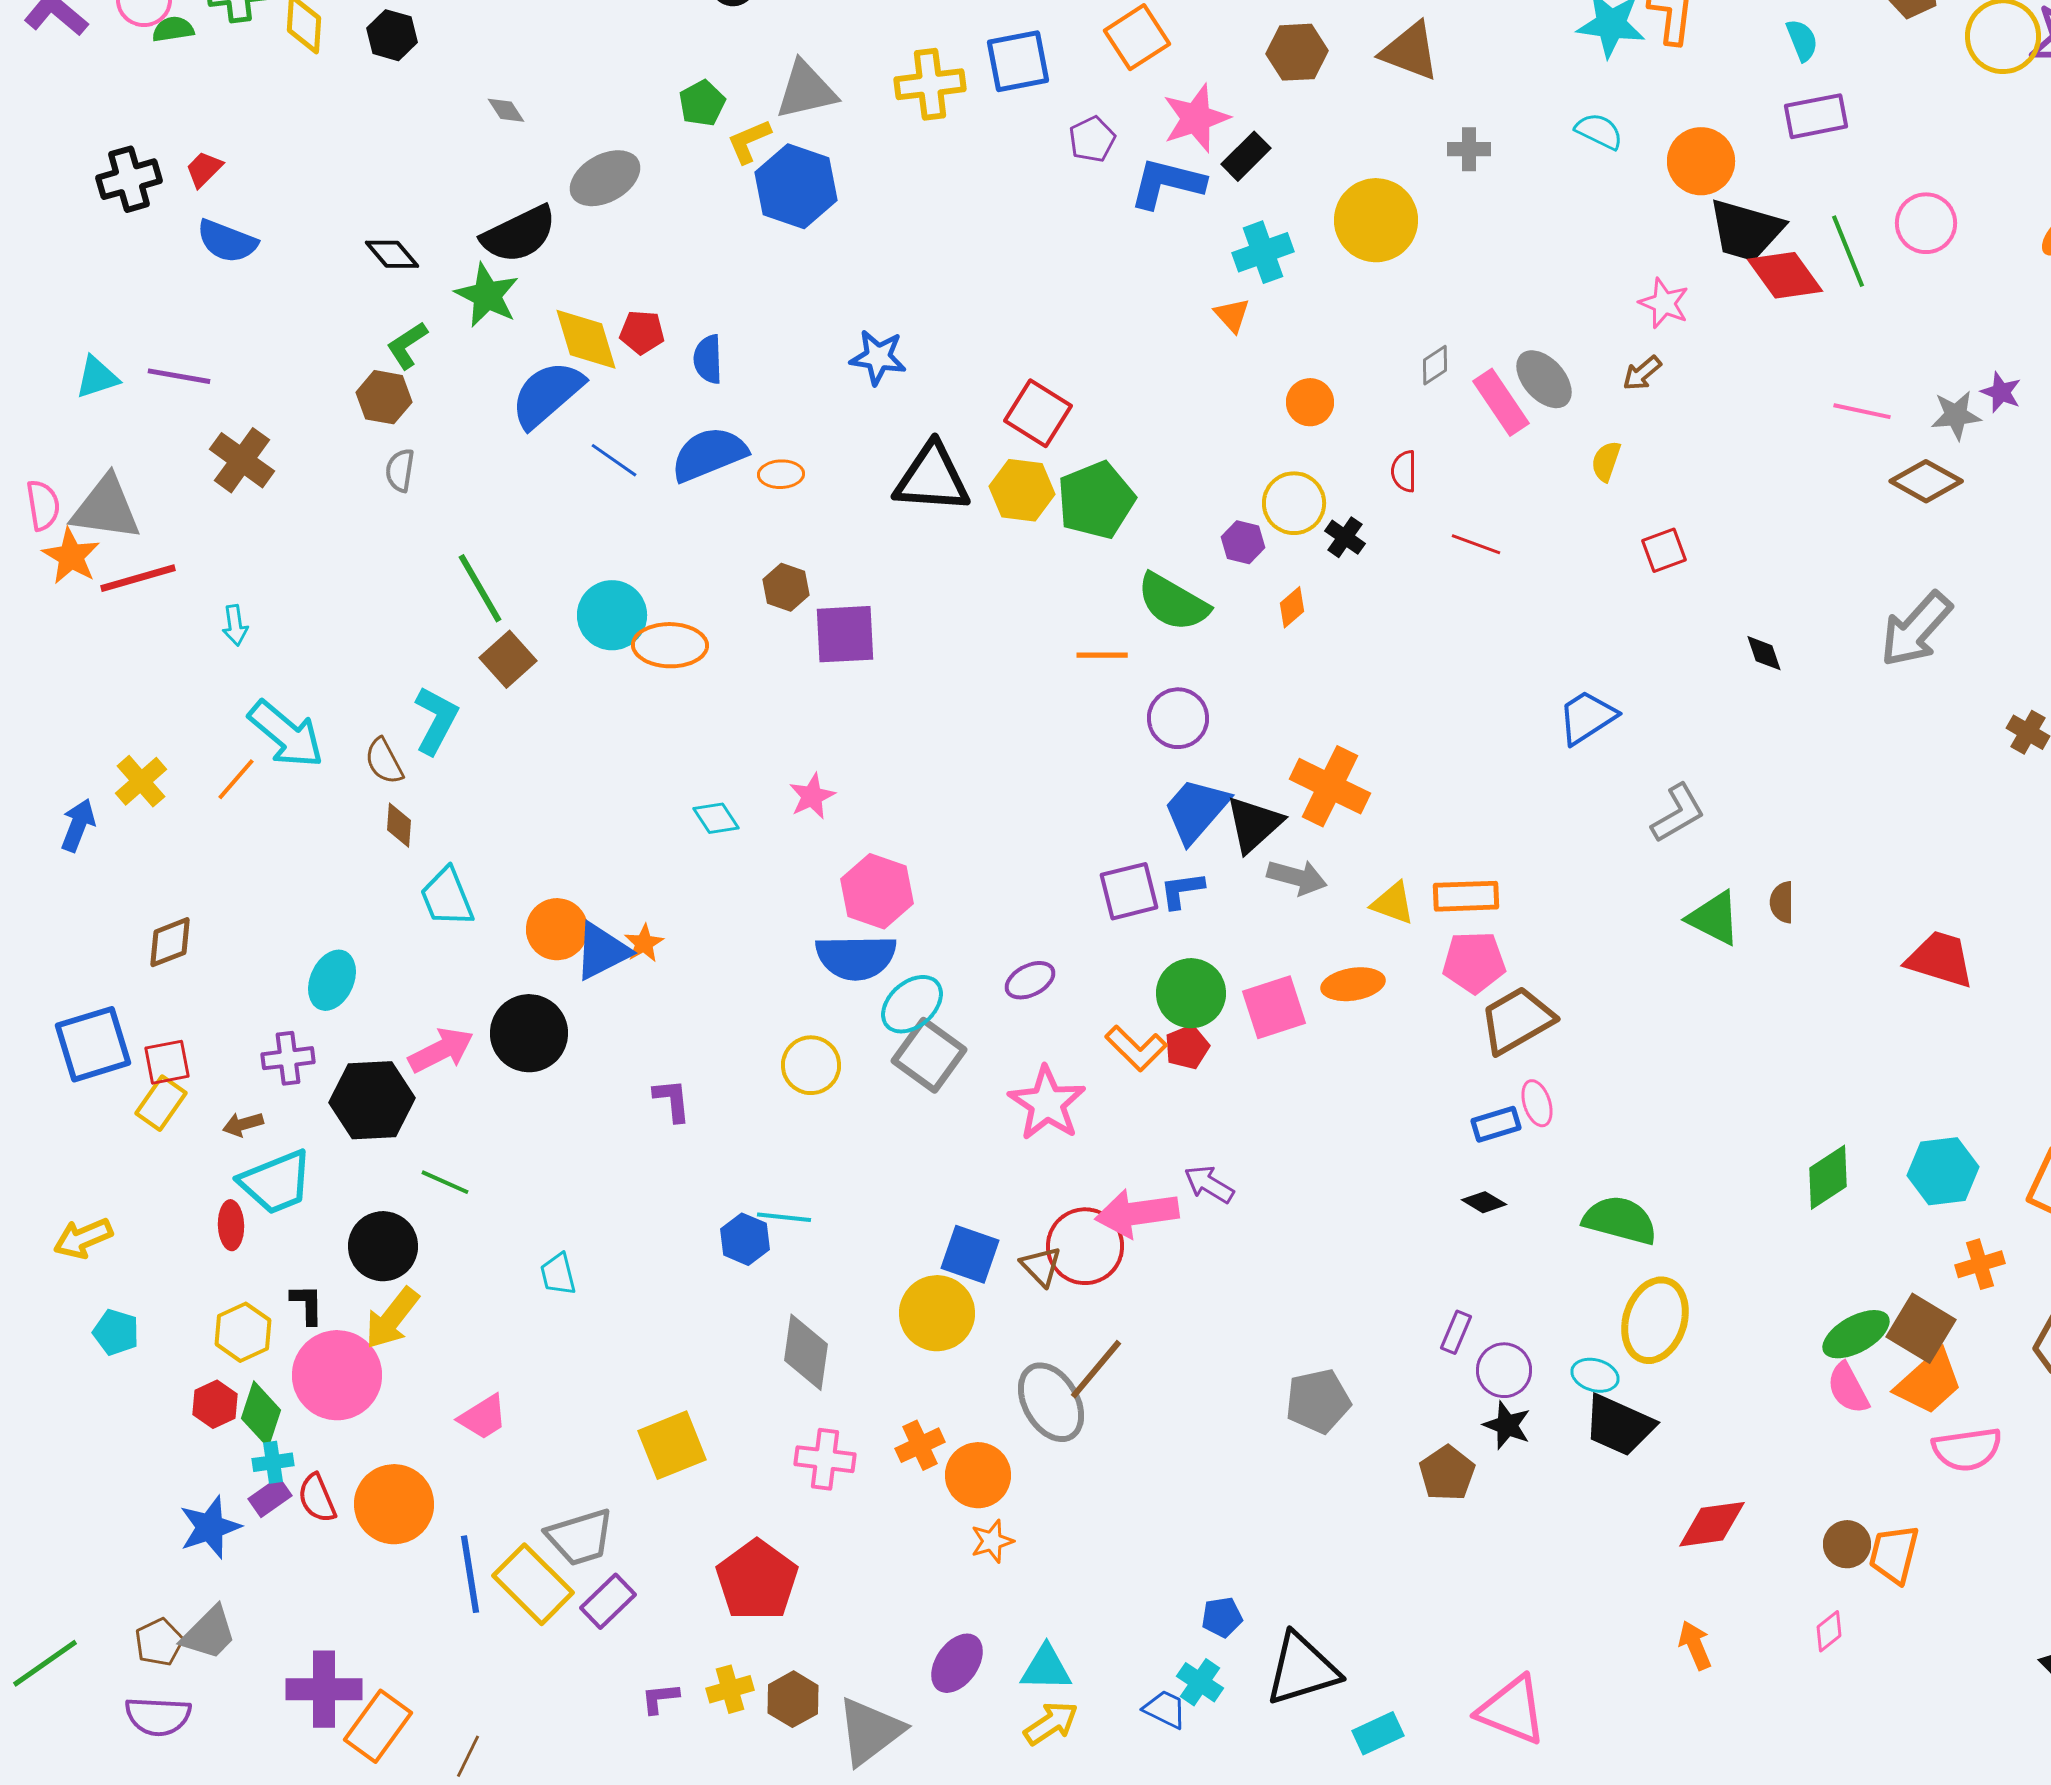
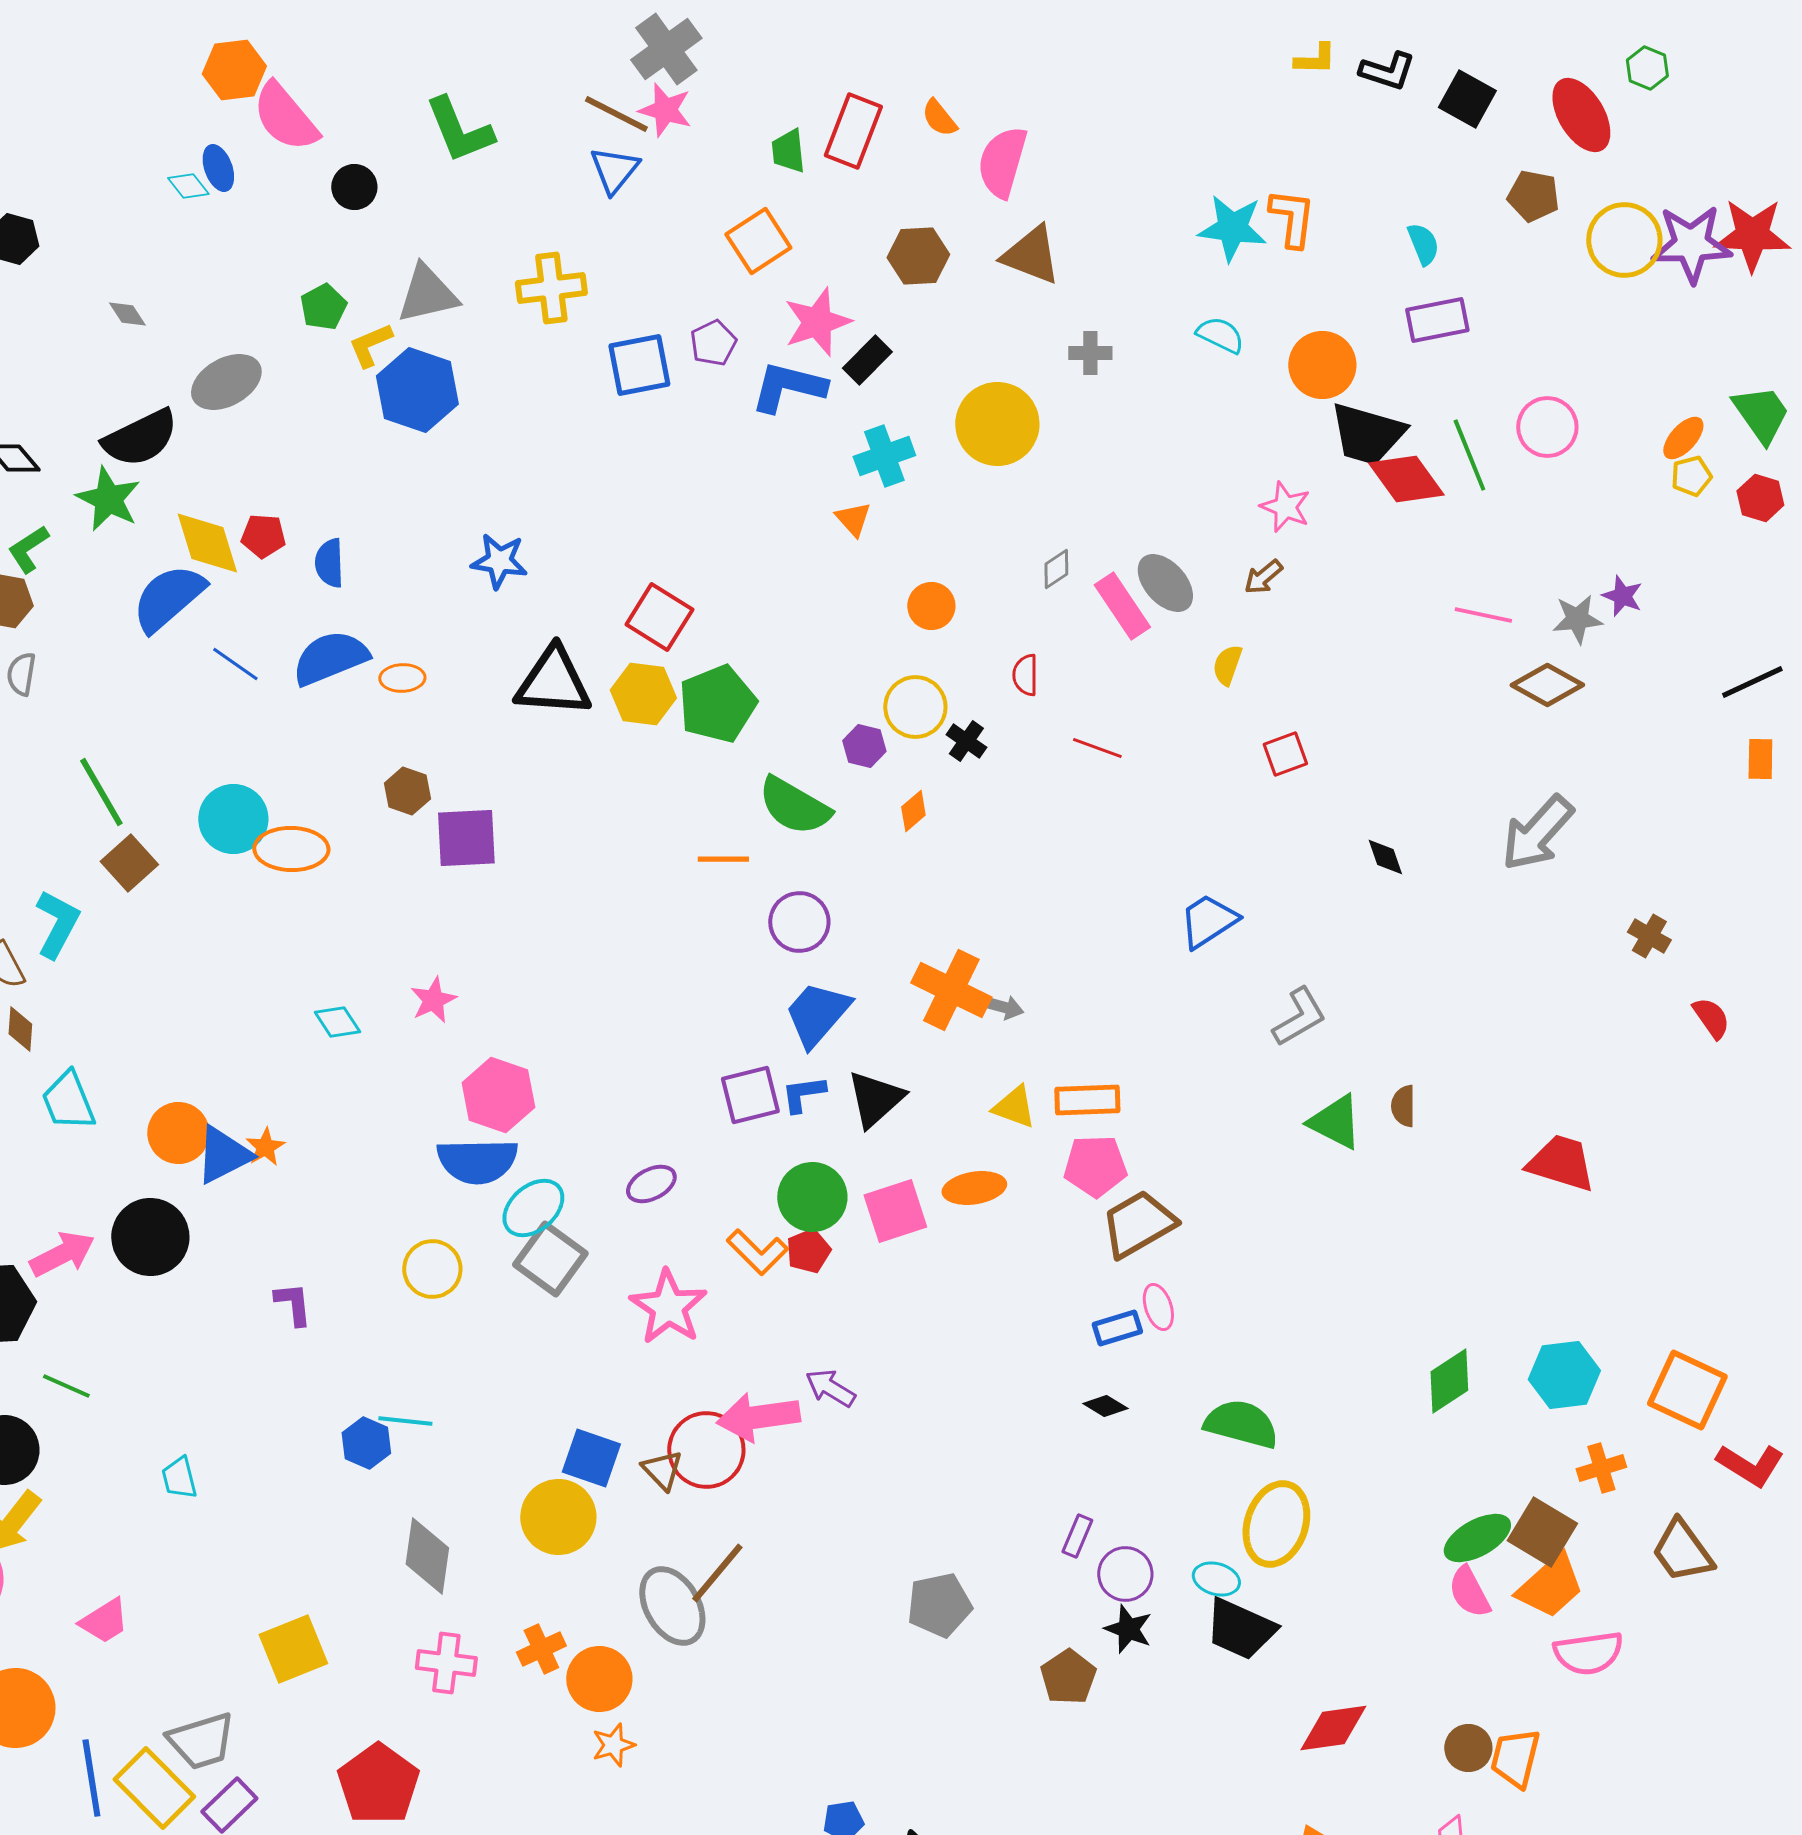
blue square: (1018, 61) -> (639, 365), moved
black triangle: (1254, 824) -> (875, 1099), moved
gray arrow: (1297, 877) -> (1003, 1007), moved, size x0.7

